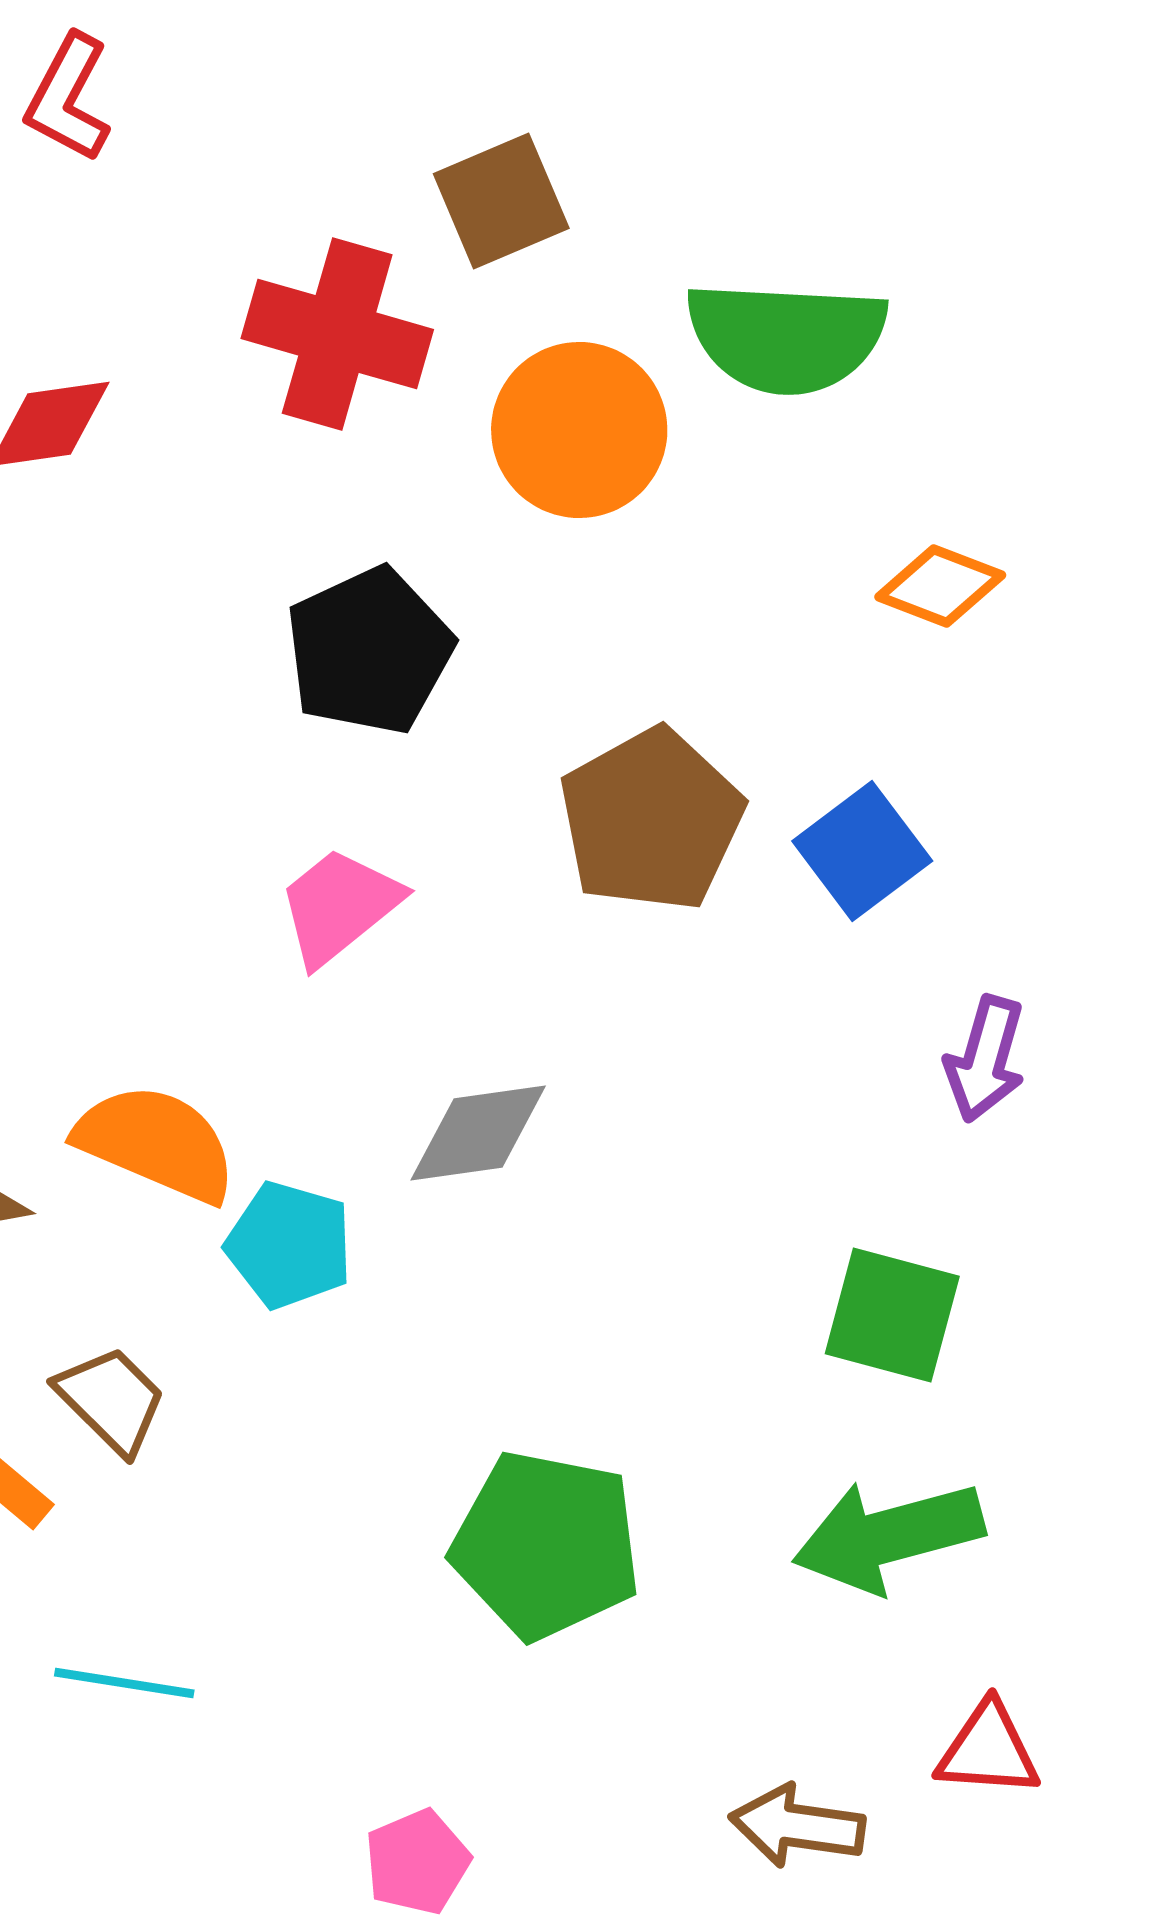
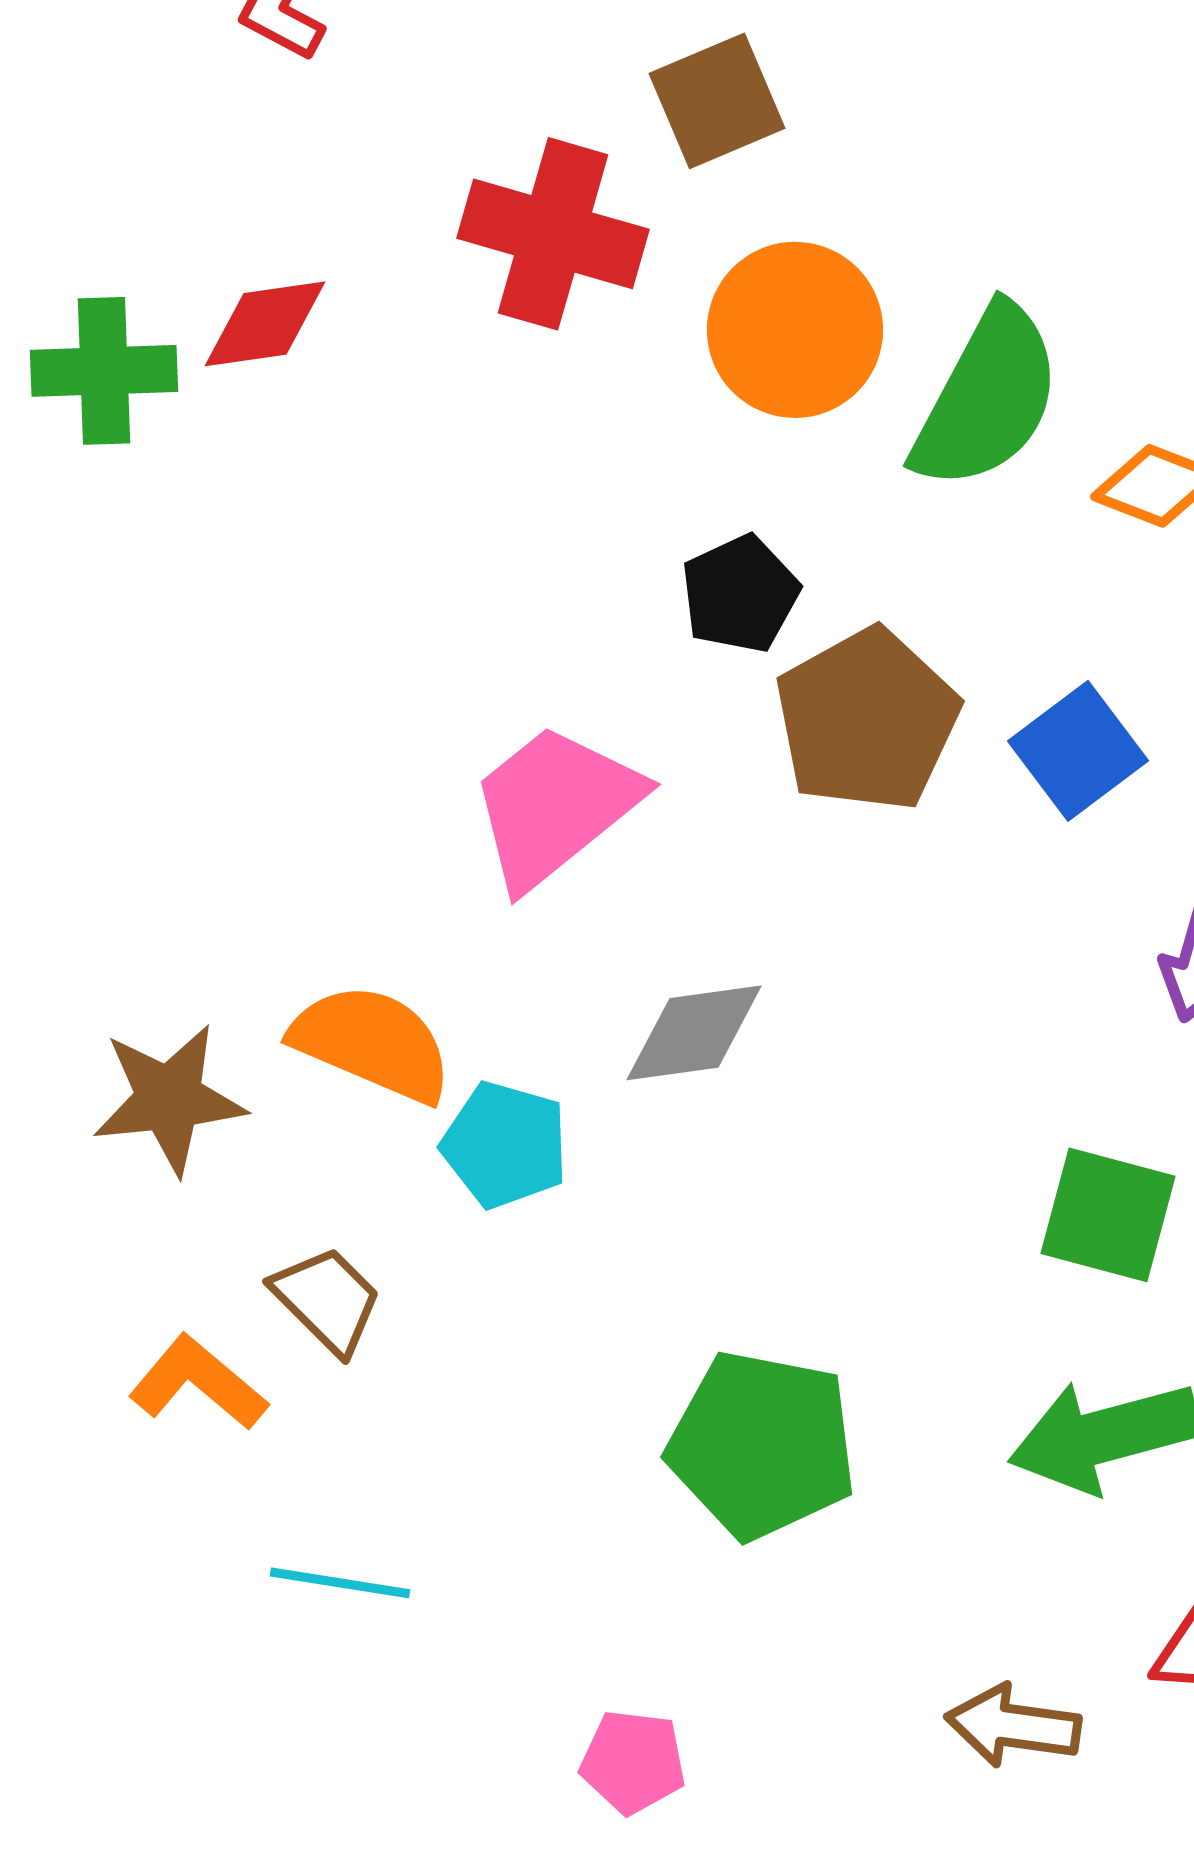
green semicircle: (786, 337) -> (987, 398), moved, turned -65
black pentagon: (369, 651) -> (740, 594), moved, size x0.7
pink trapezoid: (339, 906) -> (555, 806), size x1.4
pink pentagon: (417, 1862) -> (633, 1762), turned 30

